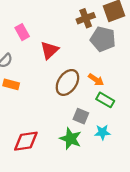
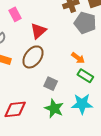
brown ellipse: (67, 82) -> (33, 57), moved
gray square: (81, 116) -> (51, 84), moved
cyan star: (102, 132) -> (82, 104), size x1.5

